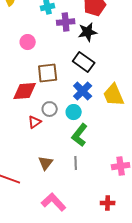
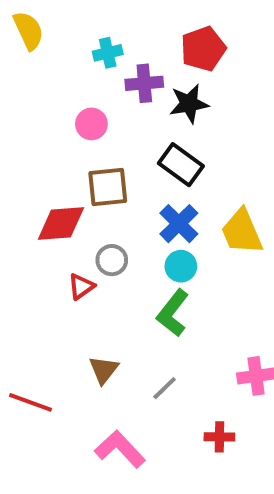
pink circle: (28, 42) -> (91, 124), moved
cyan circle: (74, 112) -> (181, 266), moved
gray line: (76, 163) -> (165, 388), moved, turned 48
red cross: (108, 203) -> (219, 437), moved

